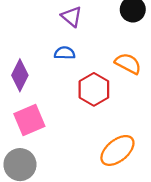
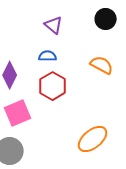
red hexagon: (94, 89) -> (53, 86), moved

